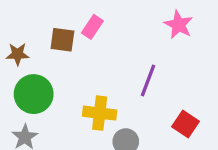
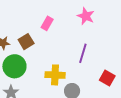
pink star: (179, 25) -> (86, 16), moved
brown square: (62, 40) -> (26, 42), moved, turned -35

